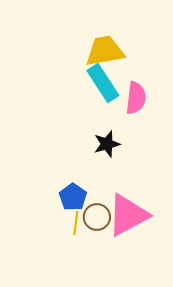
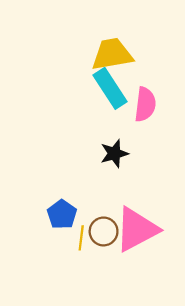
blue pentagon: (73, 197) -> (62, 214), moved

